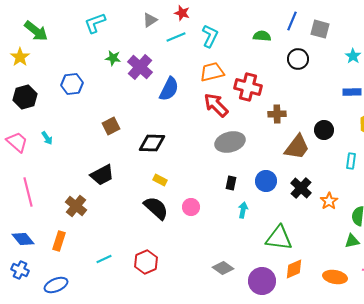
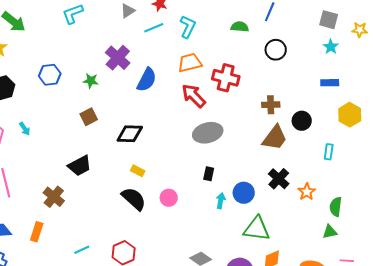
gray square: (320, 29) -> (329, 20), moved
green star: (113, 58) -> (91, 81), moved
brown cross: (277, 114) -> (271, 105), moved
blue circle: (266, 181) -> (244, 193), moved

